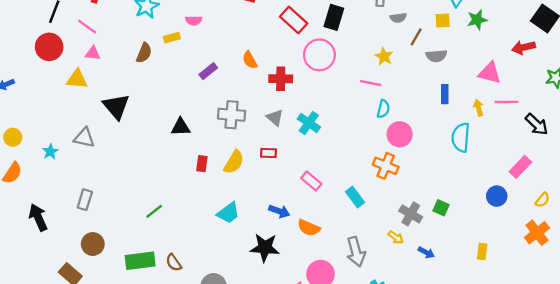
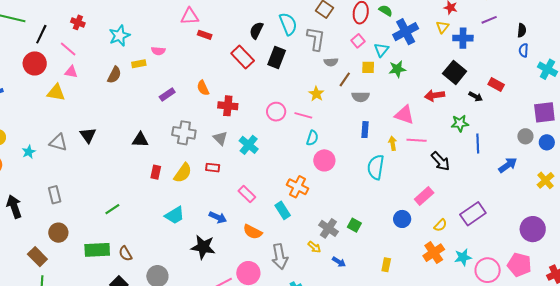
pink circle: (319, 55) -> (276, 112), moved, size x0.7
black triangle: (116, 106) -> (88, 135), moved, size x0.7
orange cross: (386, 166) -> (298, 187), moved
gray rectangle: (85, 200) -> (55, 195), turned -36
orange semicircle: (309, 228) -> (253, 232), moved

